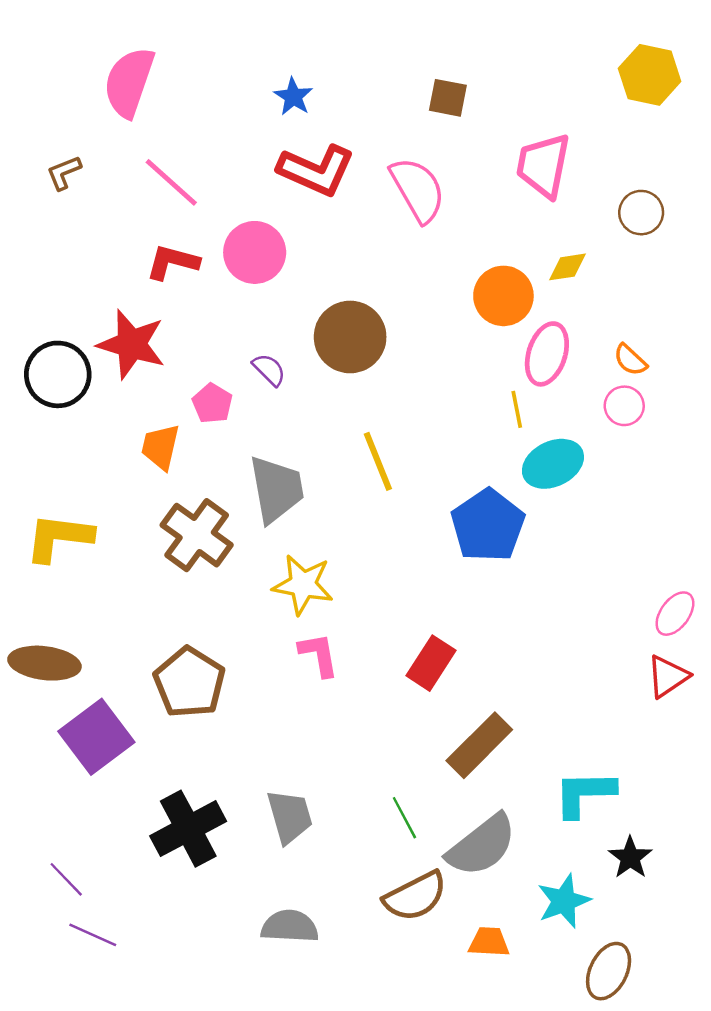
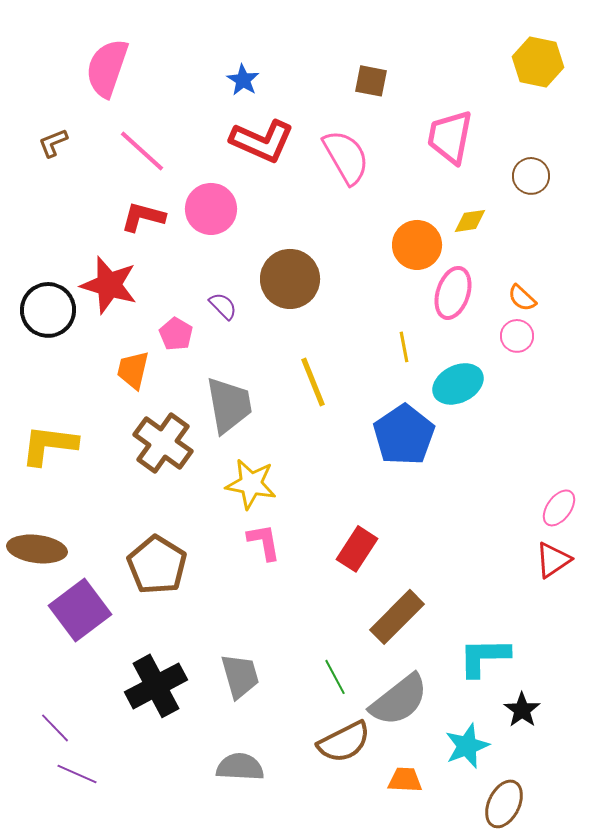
yellow line: (517, 409) -> (404, 347), moved

